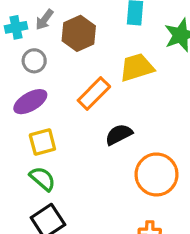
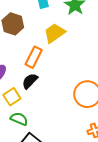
black semicircle: (119, 134) -> (30, 81), moved

